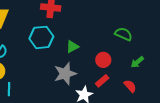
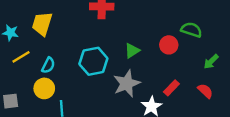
cyan hexagon: (41, 37) -> (93, 61), moved
red circle: (103, 60) -> (169, 45), moved

